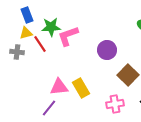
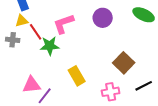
green star: (51, 27) -> (50, 46), moved
purple circle: (107, 50) -> (103, 18), moved
pink triangle: (59, 87) -> (32, 85), moved

